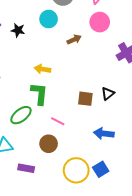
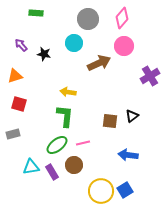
brown arrow: (74, 39) -> (99, 63), size x1.6
green ellipse: (21, 115) -> (57, 145), moved
pink line: (58, 121) -> (83, 143), turned -40
purple rectangle: (26, 168) -> (52, 172), moved, turned 49

